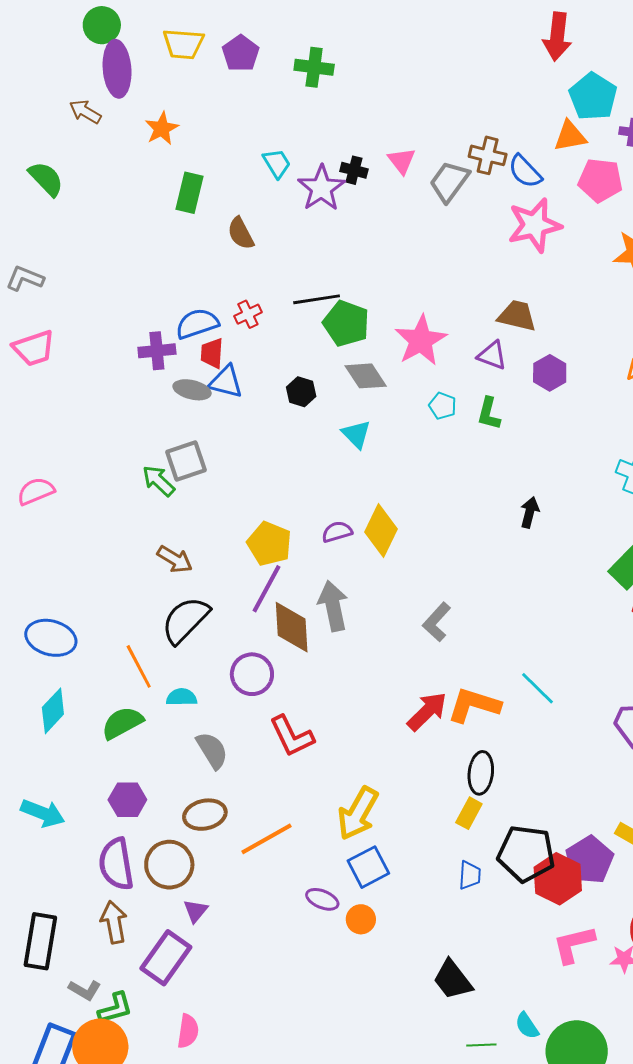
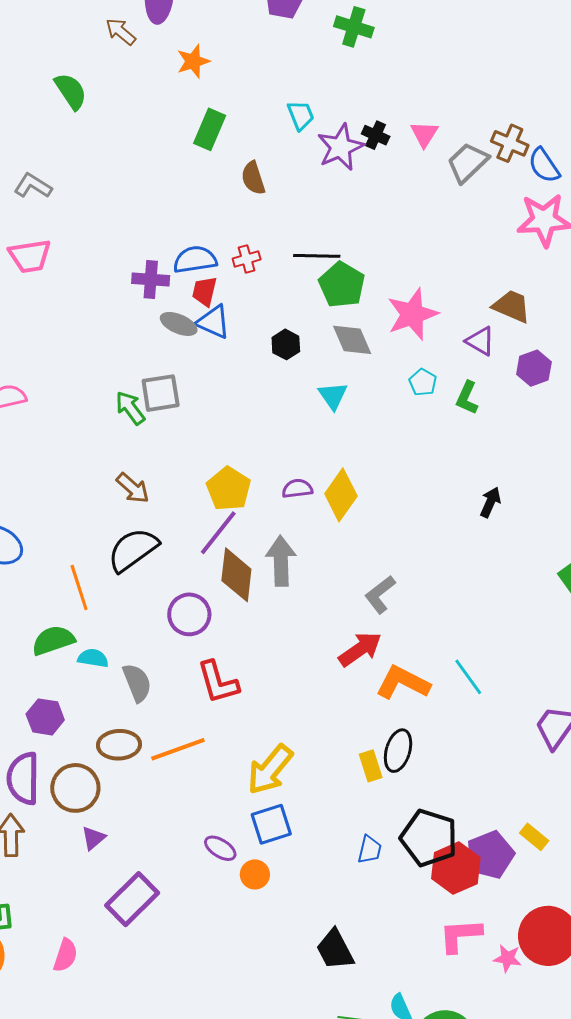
cyan semicircle: (182, 697) -> (93, 658), moved
red arrow: (427, 711) -> (360, 649), moved
yellow rectangle: (469, 813) -> (371, 766), moved, turned -56
orange line: (267, 839) -> (178, 749), moved
purple rectangle: (166, 958) -> (132, 899), moved

